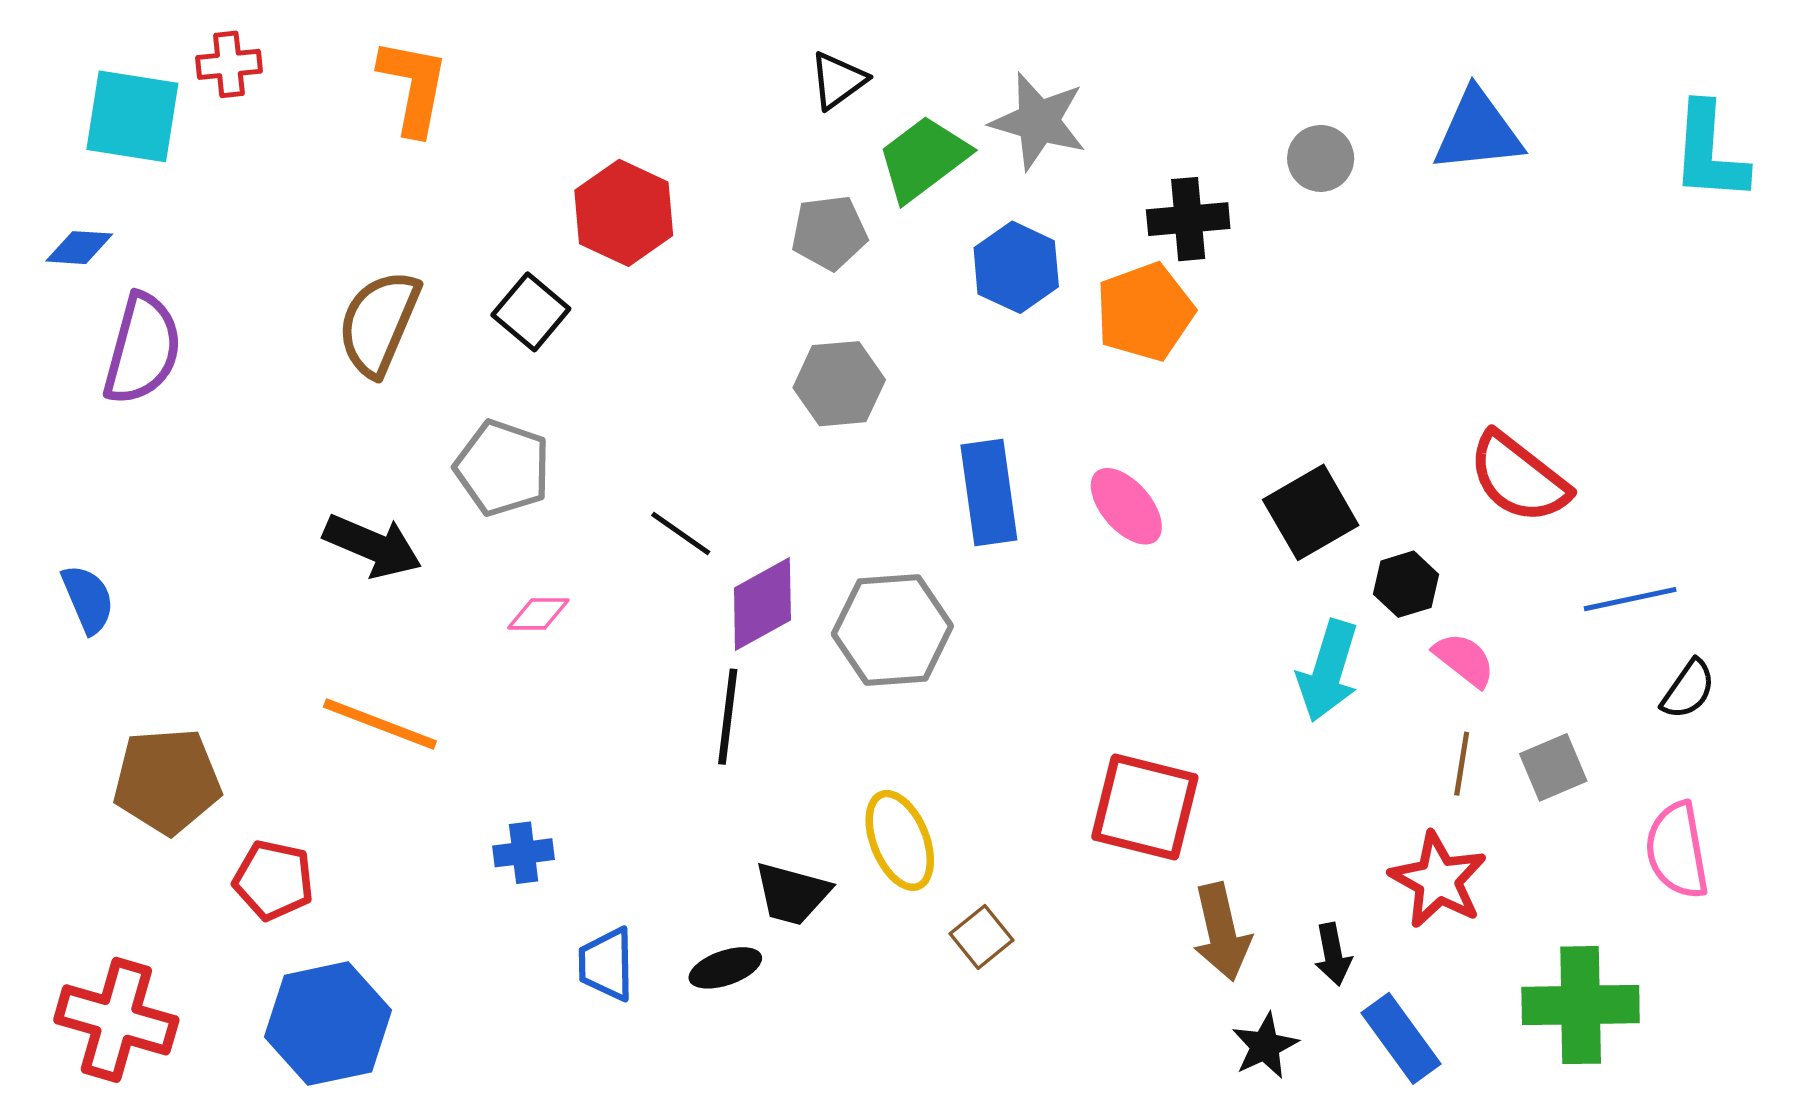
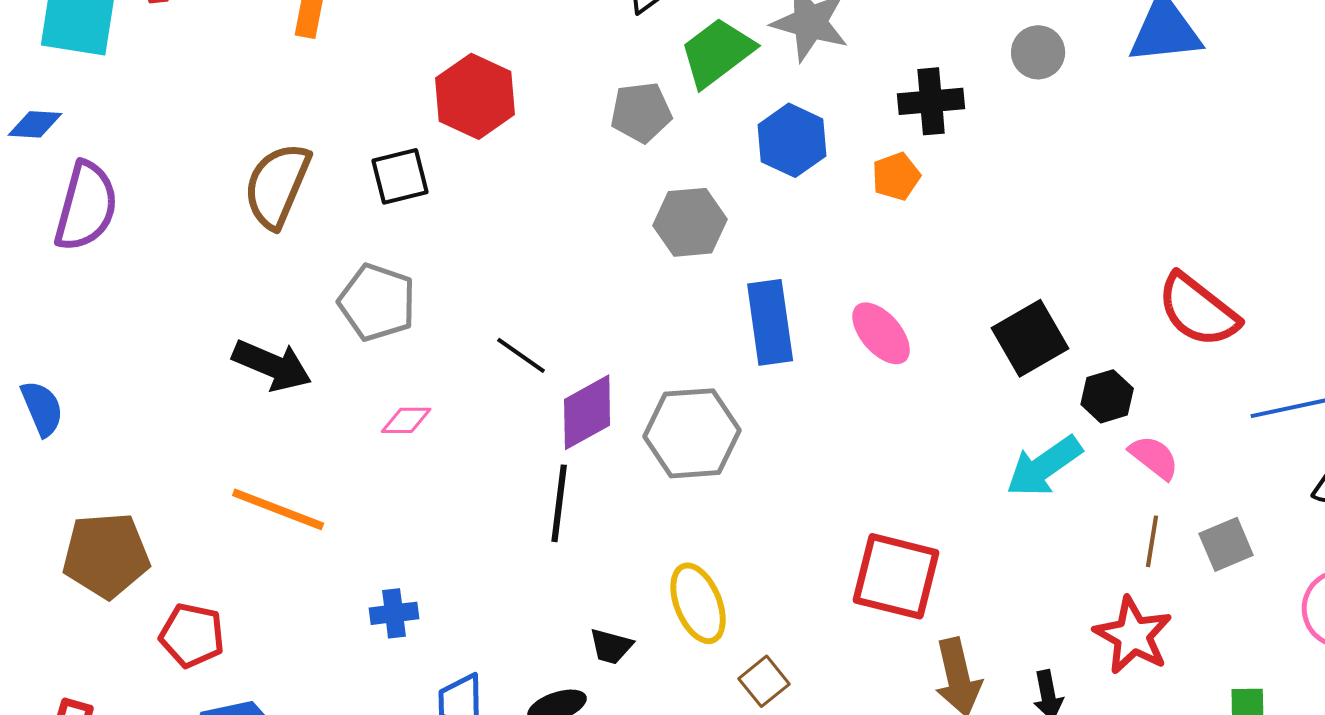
black square: (531, 312) -> (400, 176), turned 36
orange pentagon: (1145, 312) -> (896, 176), size x0.6
gray hexagon: (839, 384) -> (690, 222), moved
cyan arrow: (1328, 671) -> (1044, 466), turned 38
black trapezoid: (792, 894) -> (611, 646), size x0.7

